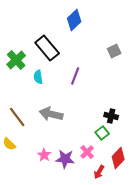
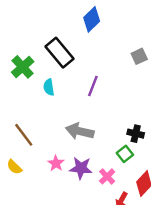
gray arrow: (51, 114) -> (80, 131), moved
pink star: (44, 155) -> (56, 163), moved
purple star: (65, 159) -> (81, 168), moved

